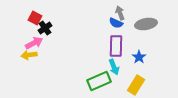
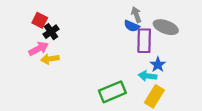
gray ellipse: (146, 24) -> (166, 27), turned 30
purple rectangle: (116, 46) -> (144, 41), moved
yellow arrow: (29, 55) -> (50, 59), moved
cyan arrow: (114, 67) -> (148, 76), moved, turned 119

